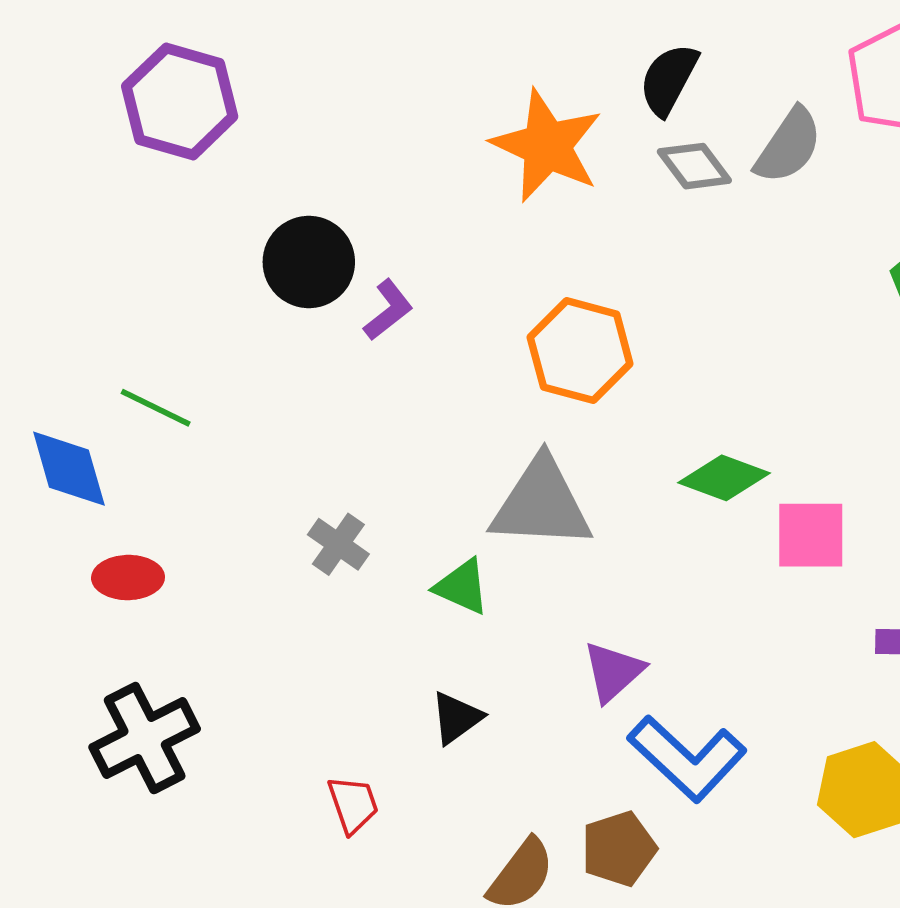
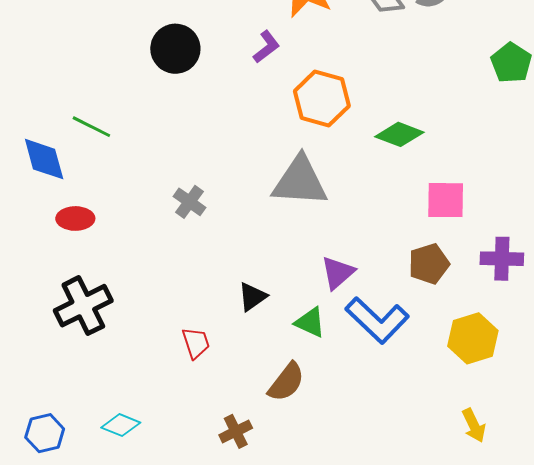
purple L-shape: (388, 310) -> (266, 47), moved
green diamond: (724, 478) -> (399, 134), moved
green triangle: (462, 587) -> (310, 322), moved
brown pentagon: (619, 849) -> (429, 264), moved

